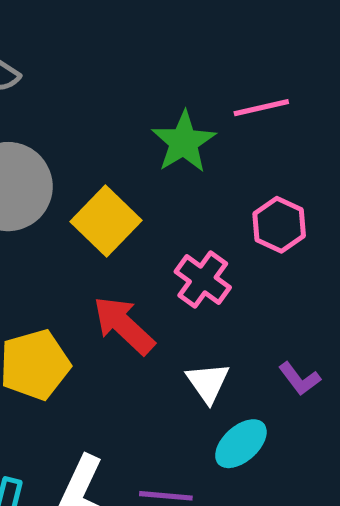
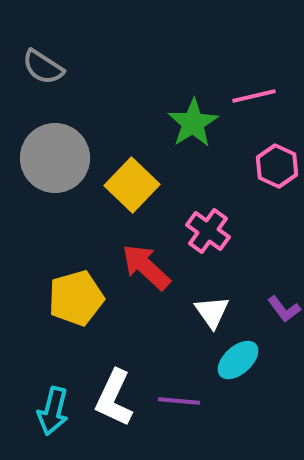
pink hexagon: (279, 225) -> (277, 166), moved

